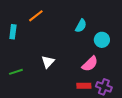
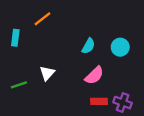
cyan semicircle: (81, 26) -> (88, 46), moved
white triangle: (48, 62) -> (47, 73), moved
pink semicircle: (90, 64) -> (94, 75), moved

